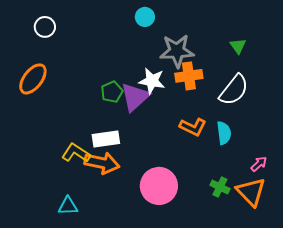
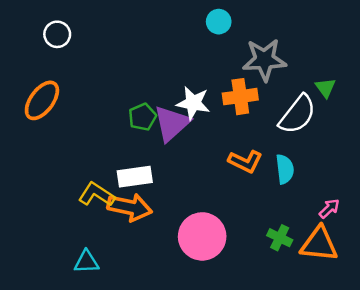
cyan circle: (145, 17) -> (219, 22), moved
green triangle: (238, 46) -> (325, 88), moved
gray star: (177, 51) -> (264, 60), moved
orange triangle: (251, 192) -> (319, 244), turned -40

